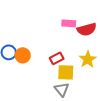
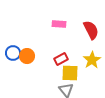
pink rectangle: (69, 23) -> (59, 24), moved
red semicircle: (87, 29) -> (91, 30), turned -102

